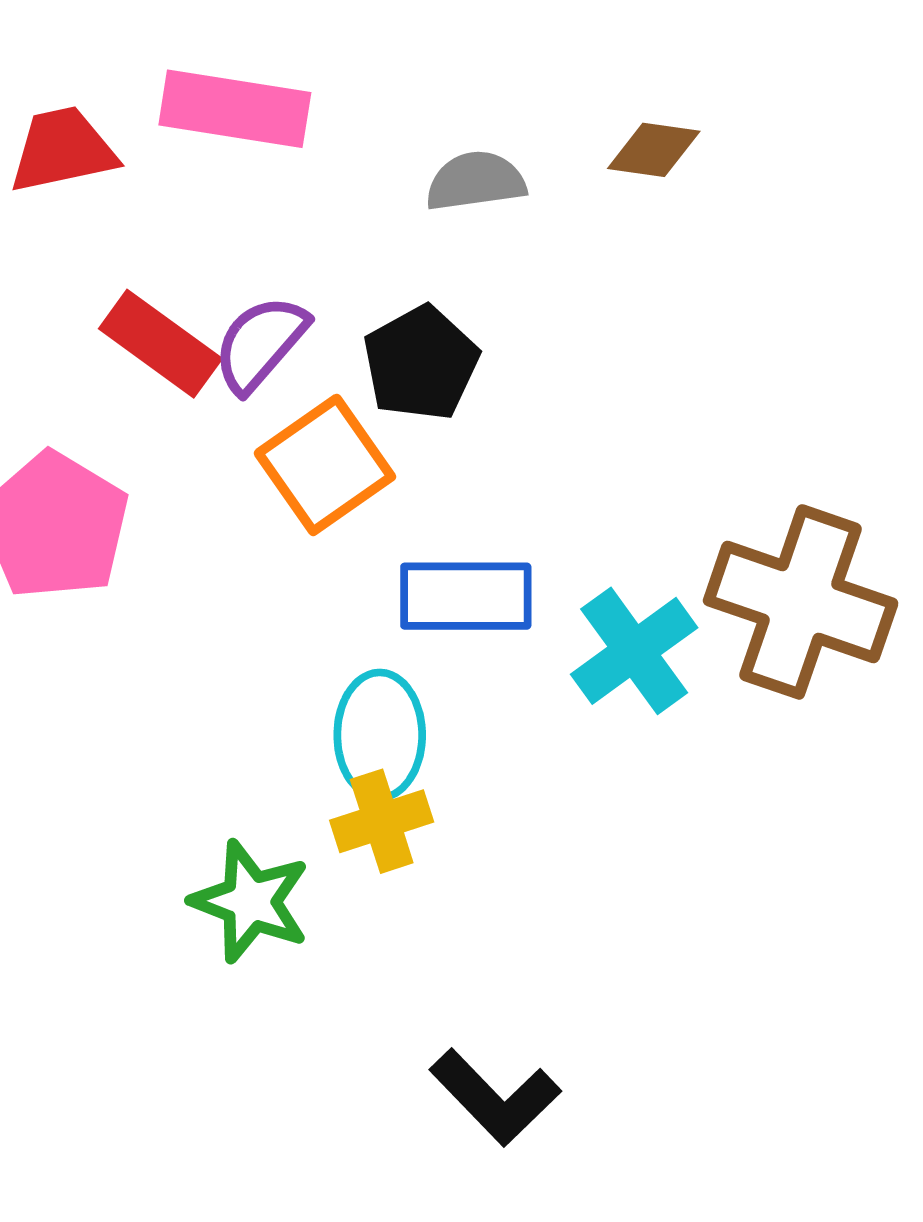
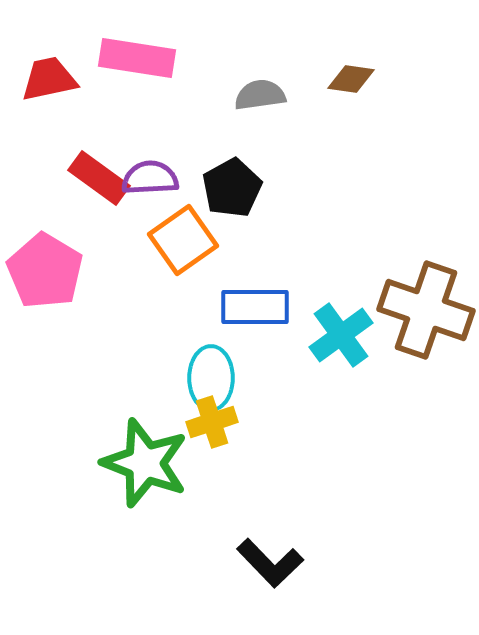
purple semicircle: (260, 344) -> (150, 178), turned 46
green star: (251, 901) -> (145, 463), size x1.4

